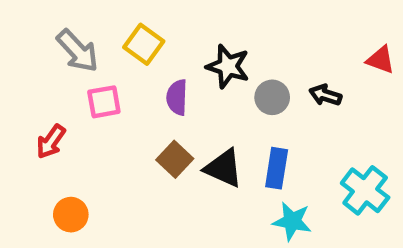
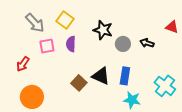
purple semicircle: (177, 97) -> (71, 44), moved
brown square: (175, 159) -> (79, 83), moved
orange circle: (71, 215) -> (32, 97), size x1.5

